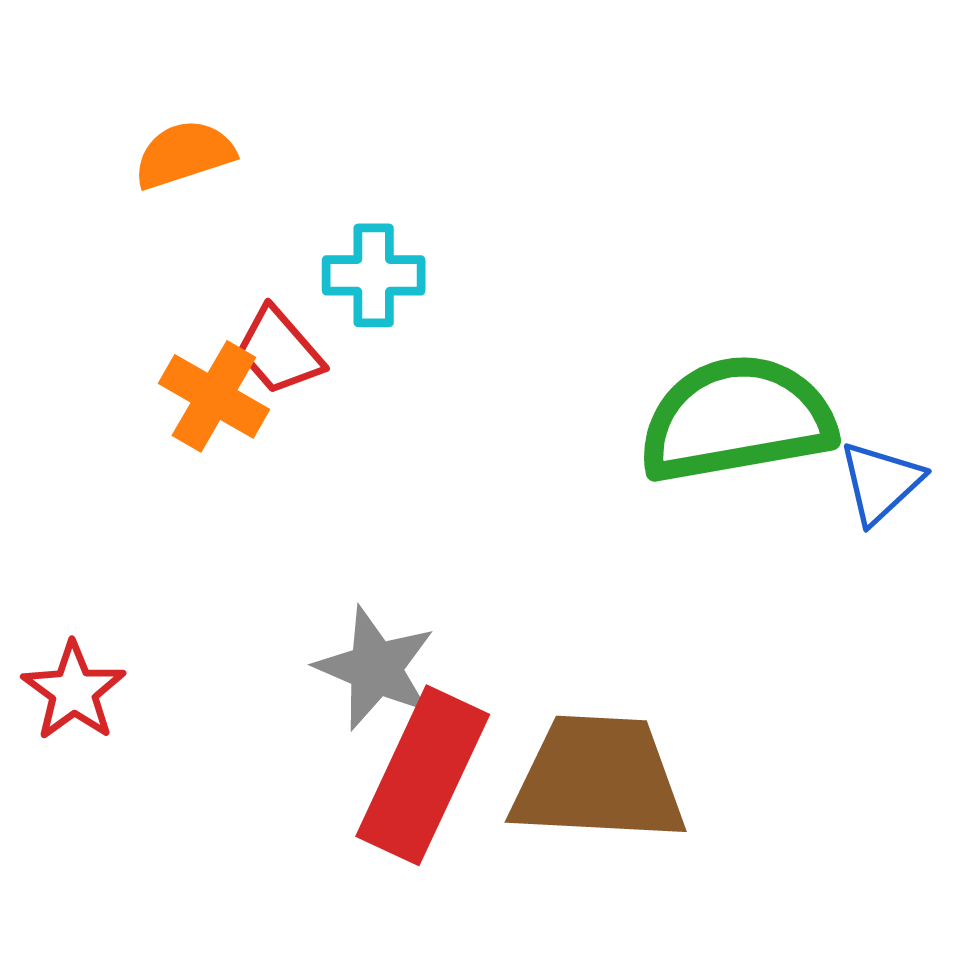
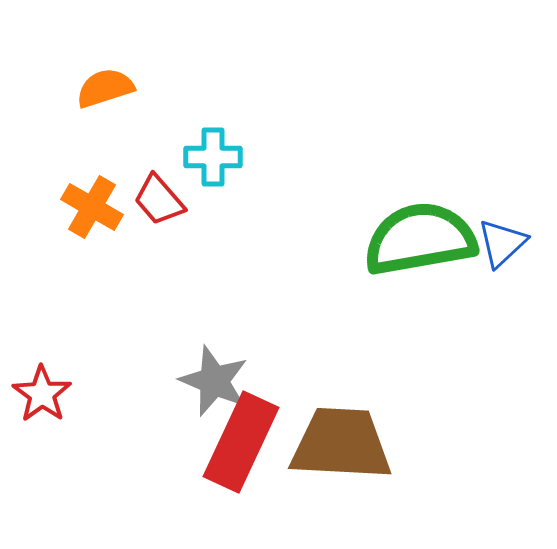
orange cross: (214, 396) -> (92, 207), moved
blue triangle: (881, 482) -> (502, 243), moved

